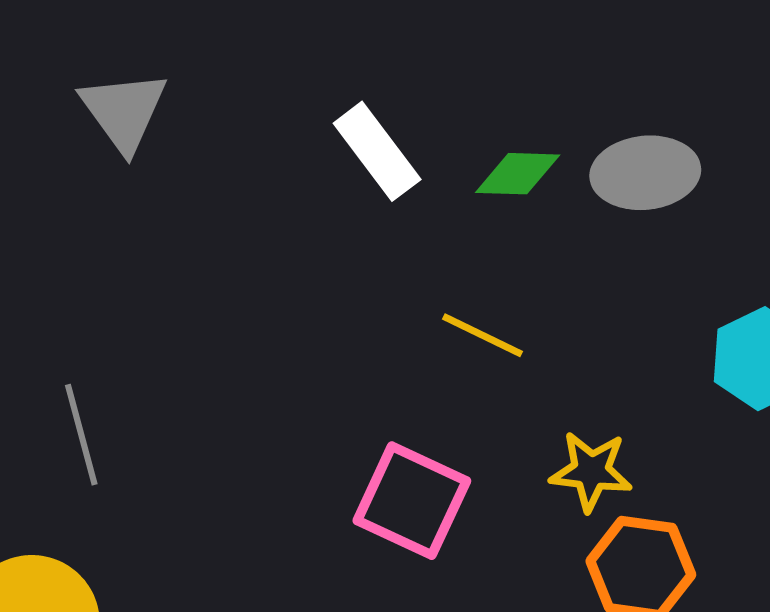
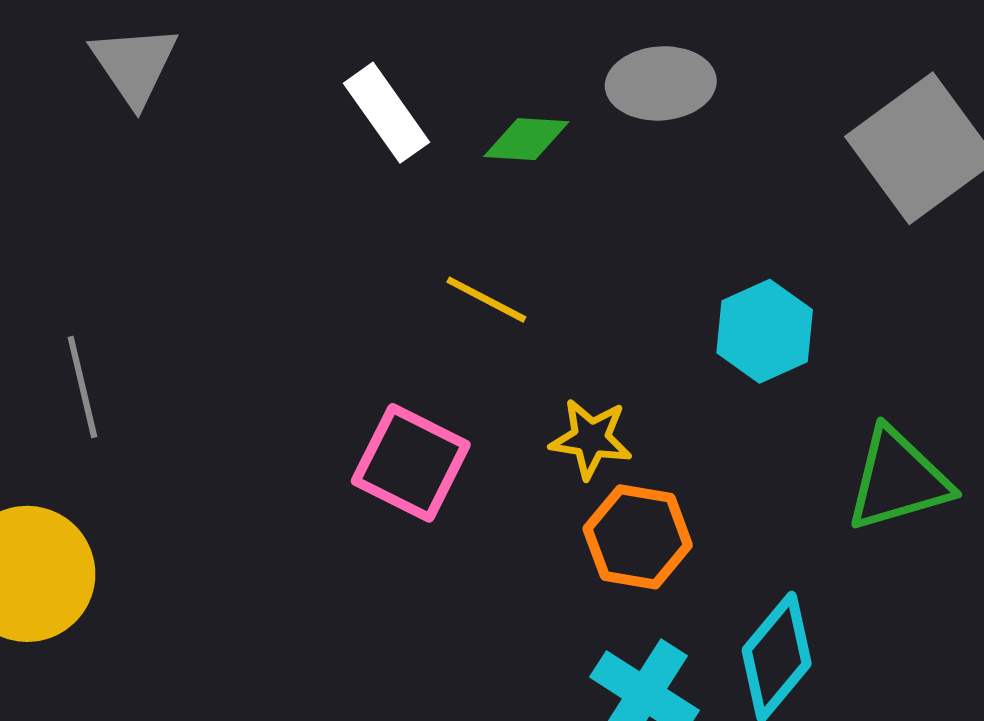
gray ellipse: (645, 173) -> (661, 83), moved

